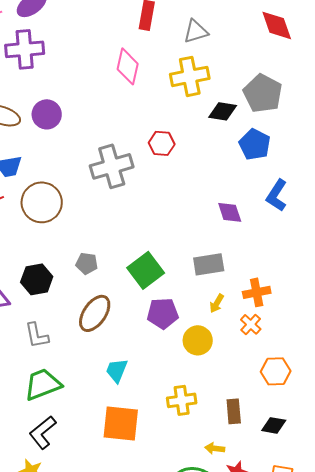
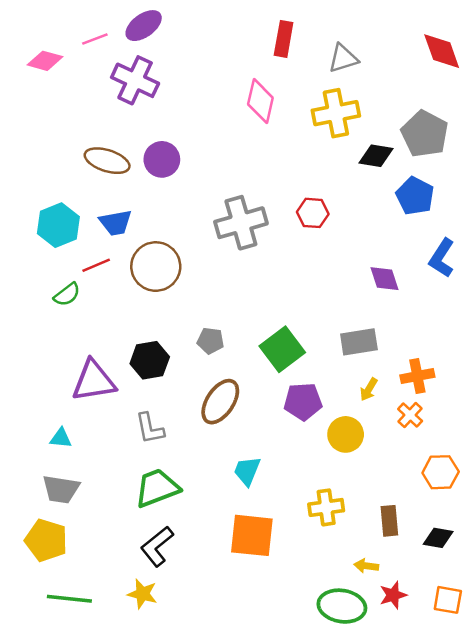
purple cross: (25, 49) -> (135, 80), turned 30
red hexagon: (162, 143) -> (313, 213), moved

